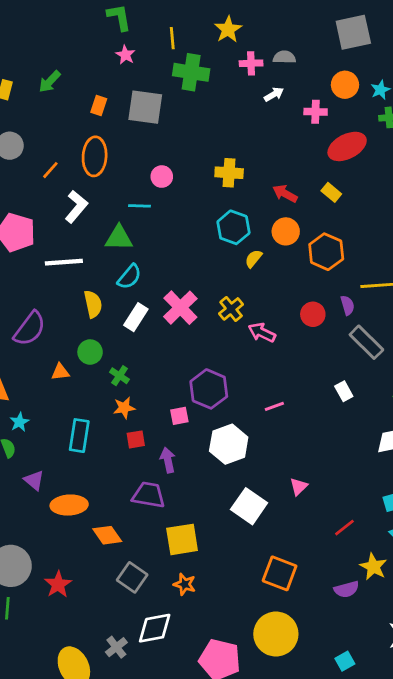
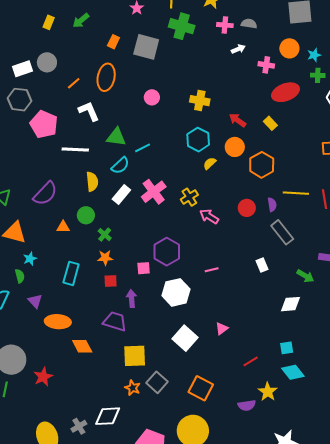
cyan line: (140, 206) -> (143, 148), moved, turned -35
white L-shape: (76, 207) -> (89, 111), turned -70
gray square: (132, 577) -> (157, 382), moved

